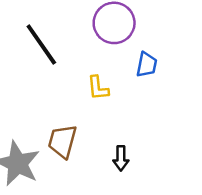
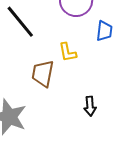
brown trapezoid: (62, 141) -> (43, 74), moved

